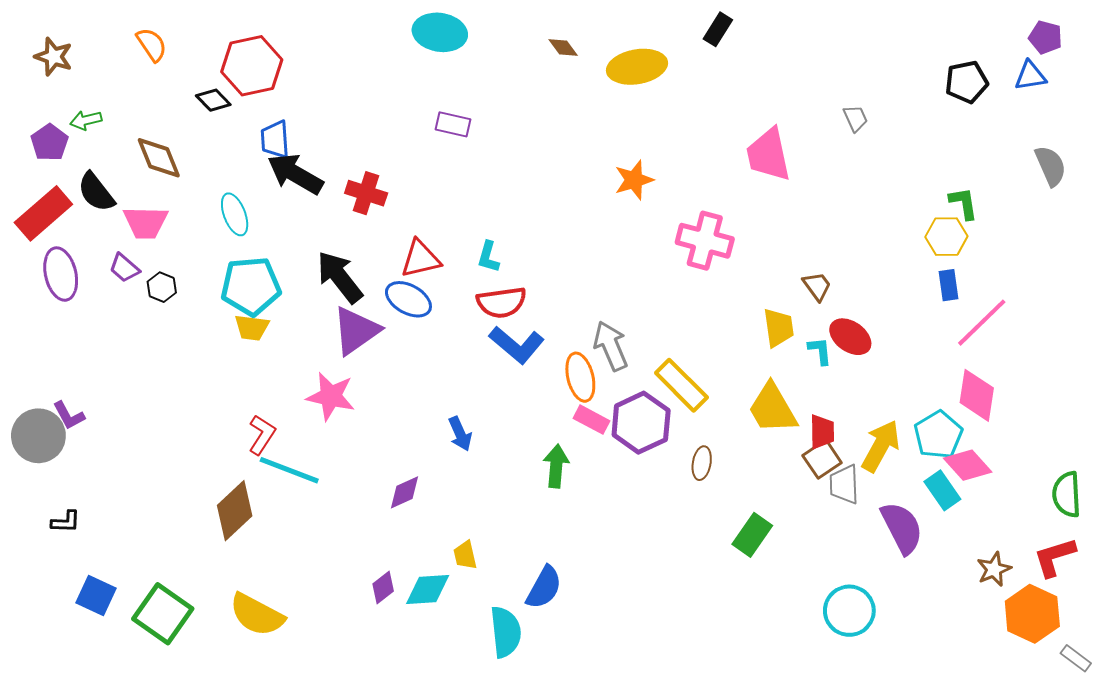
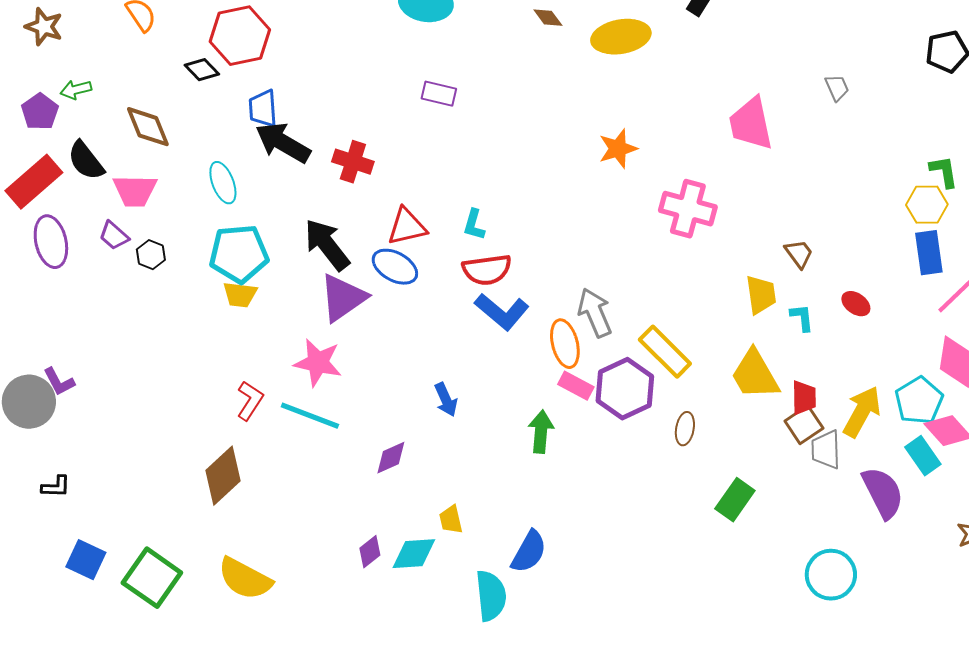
blue rectangle: (948, 285) -> (929, 253), size x1.4
red ellipse: (850, 337) -> (856, 304), moved, size x0.7
cyan line: (289, 470) -> (310, 416), moved

